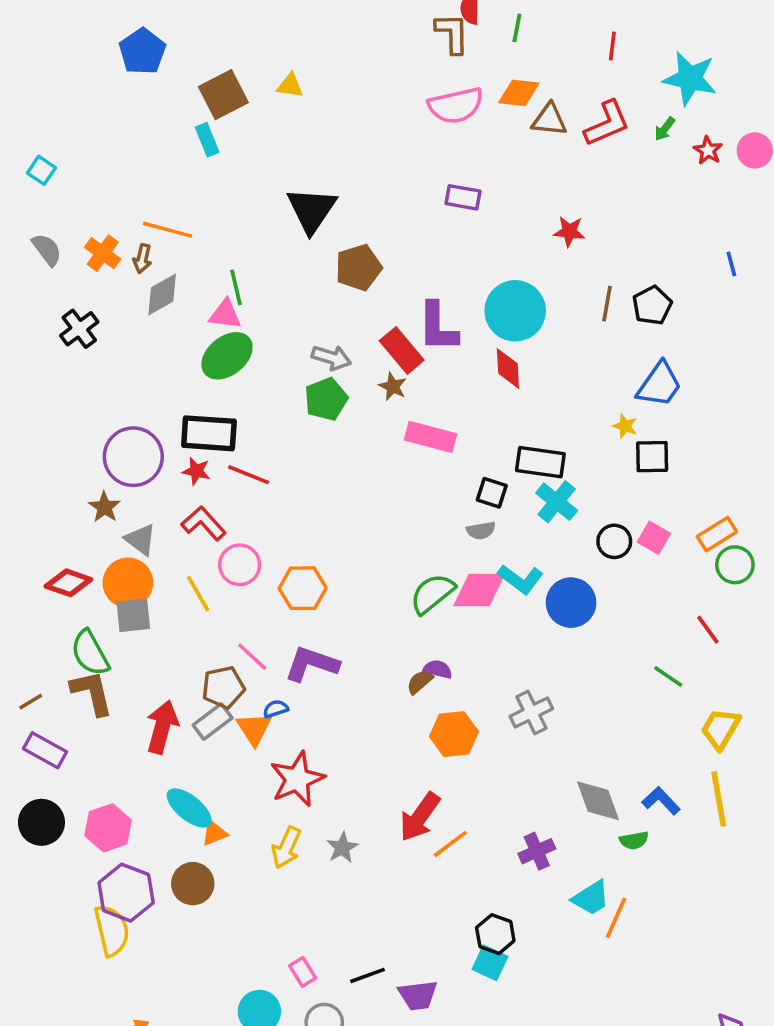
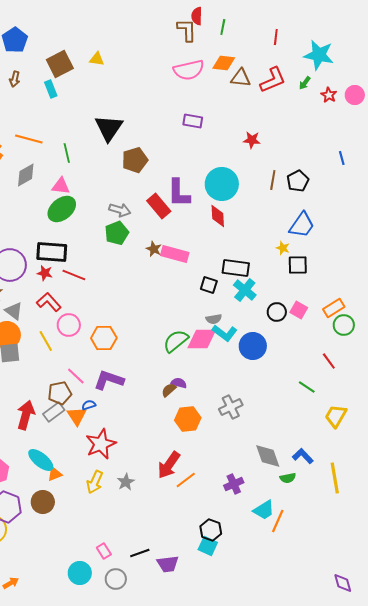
brown arrow: (142, 259) -> (15, 79), moved
green line: (236, 287) -> (67, 153), moved
brown star: (393, 386) -> (154, 249), moved
gray semicircle: (481, 531) -> (214, 319), moved
yellow line: (719, 799) -> (335, 478), moved

